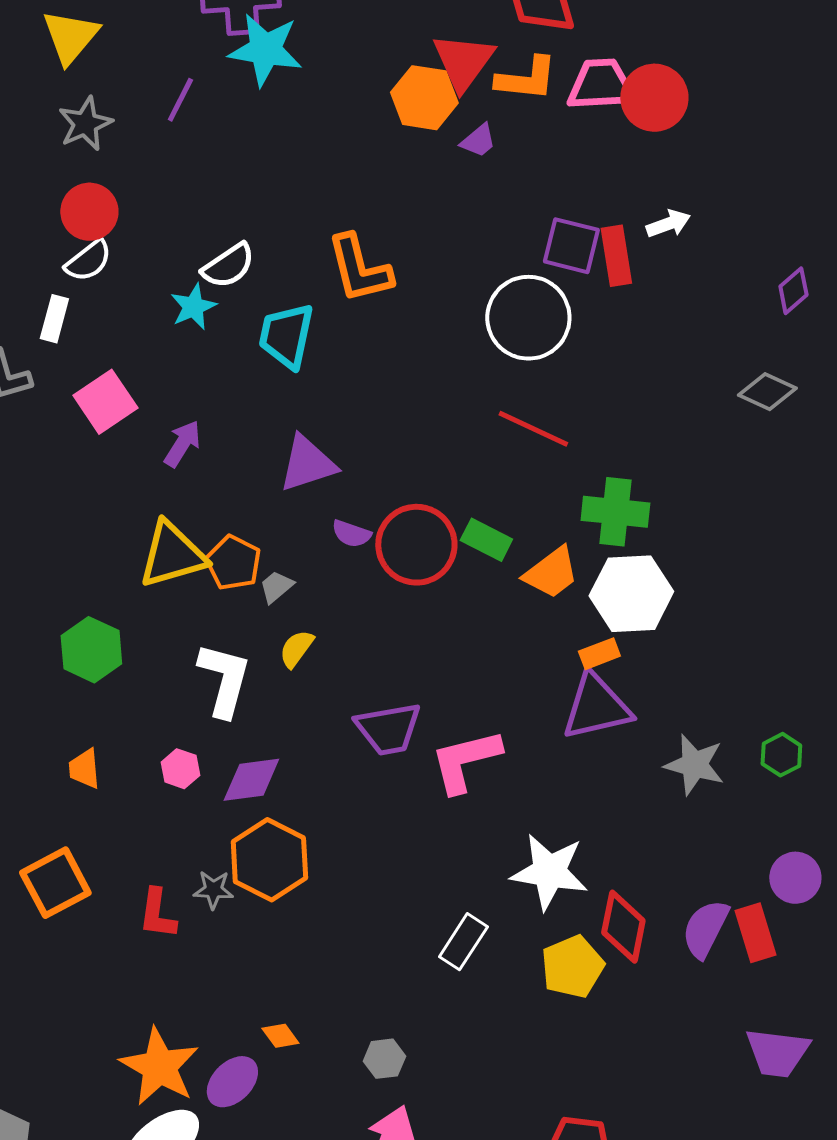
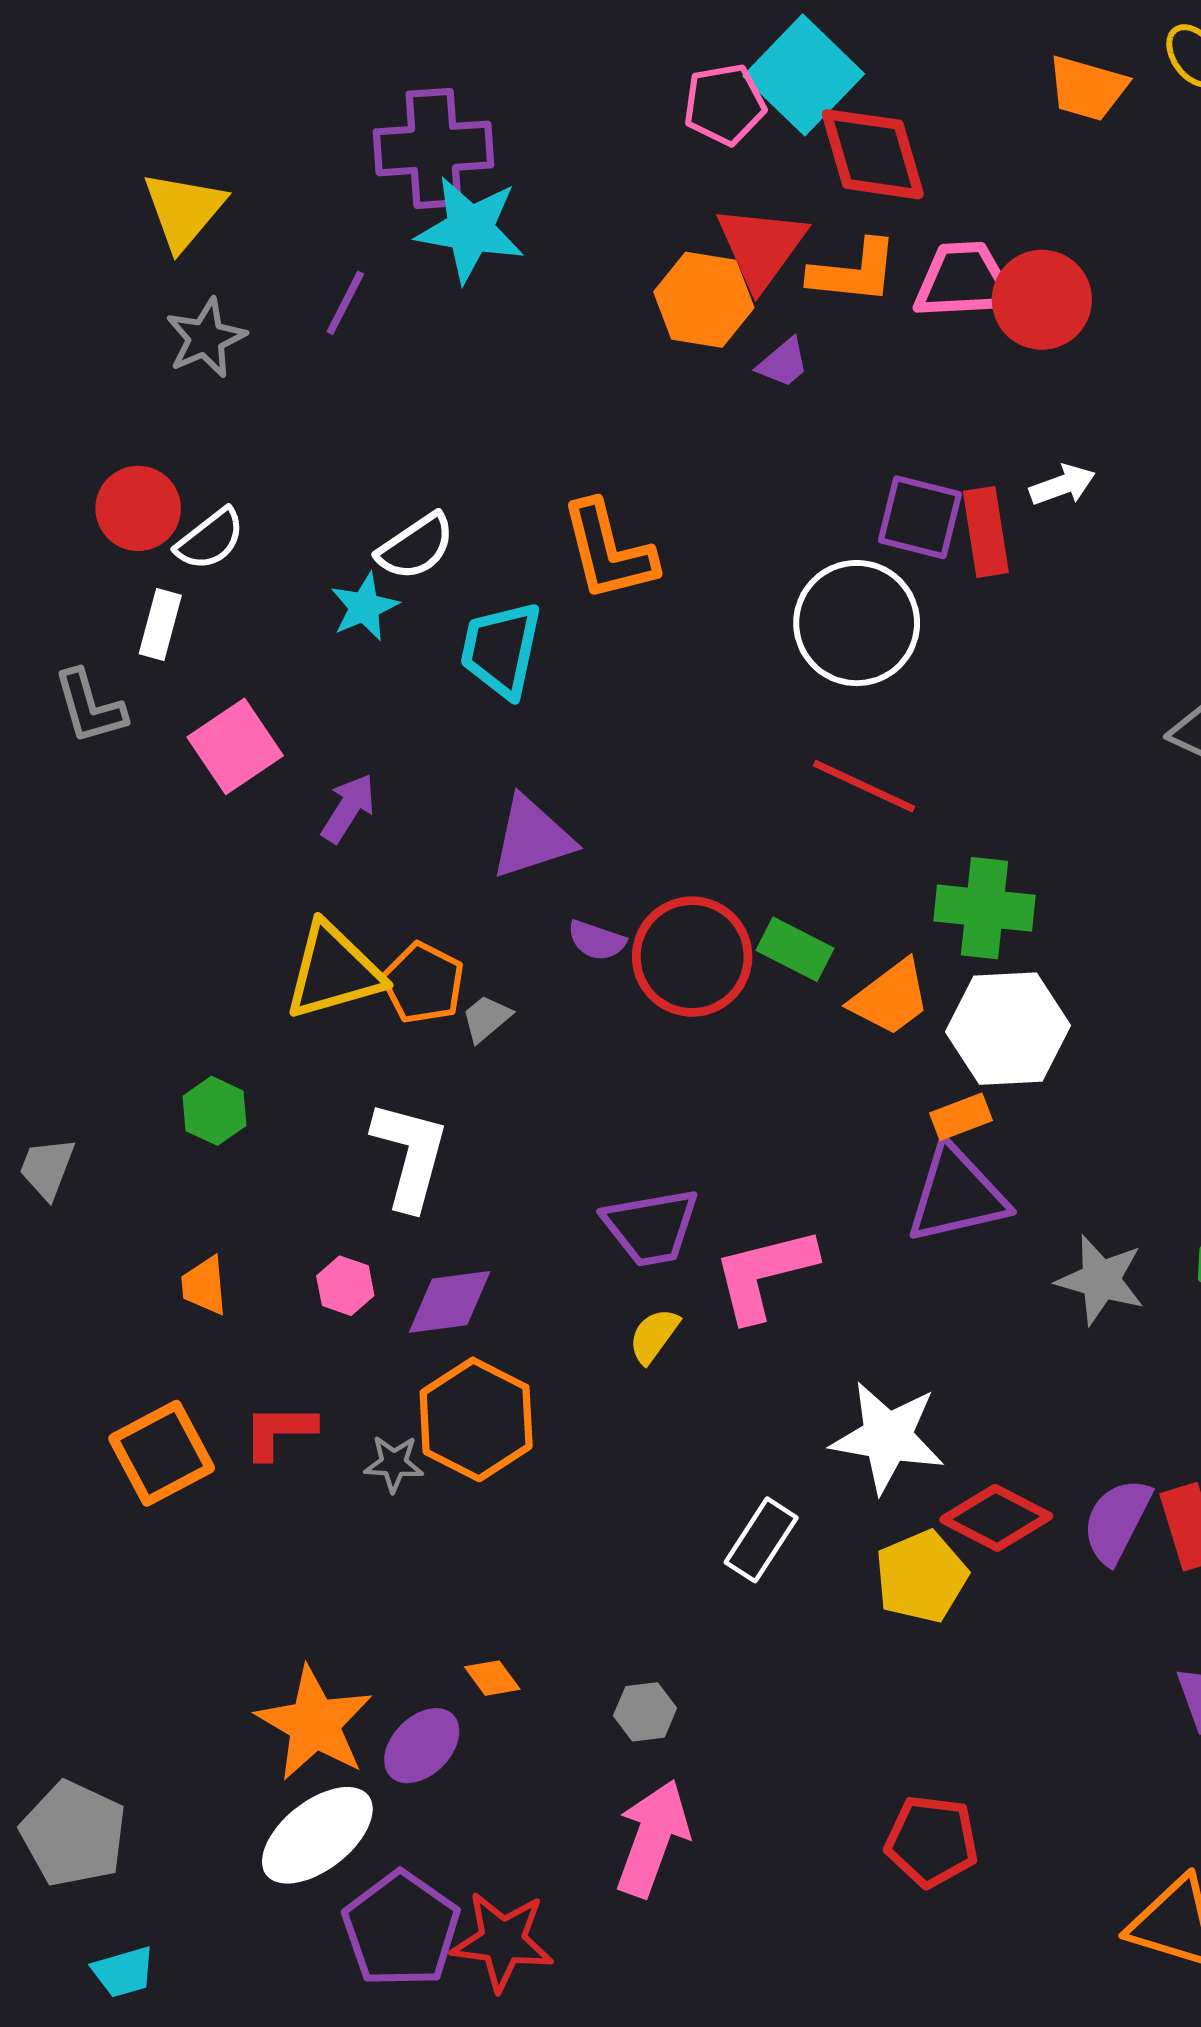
red circle: (89, 212) -> (138, 508), moved
yellow semicircle: (296, 649) -> (654, 1336), moved
green hexagon: (91, 650) -> (215, 1111), size x0.7
red L-shape: (157, 914) -> (279, 1431), moved, turned 82
red diamond: (623, 927) -> (996, 1518), turned -74

